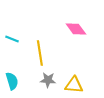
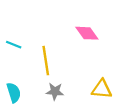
yellow triangle: (74, 85) -> (102, 89), moved

